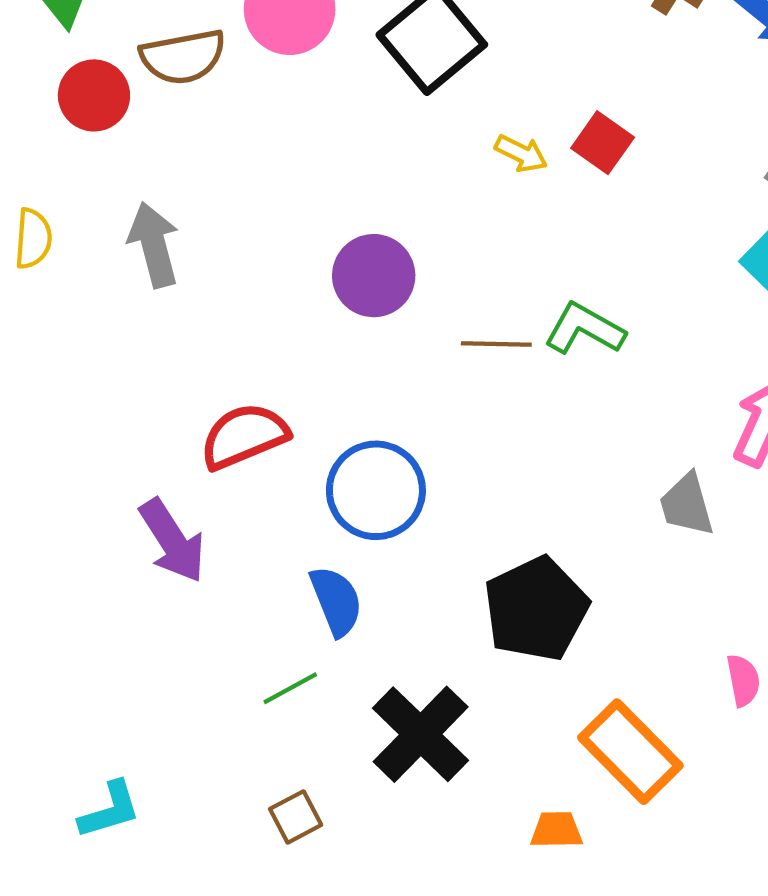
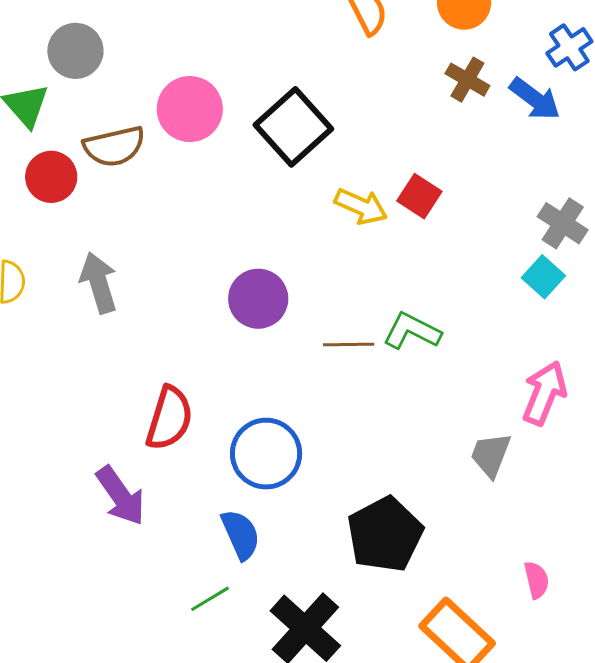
yellow arrow: (521, 153) -> (361, 206), size x1.4
red semicircle: (244, 436) -> (169, 418), turned 132
gray trapezoid: (687, 505) -> (491, 455), turned 39

